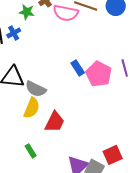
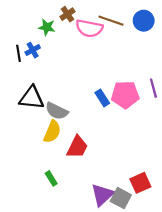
blue rectangle: (78, 68) -> (102, 98), moved
pink pentagon: (99, 74) -> (125, 95), turned -30

